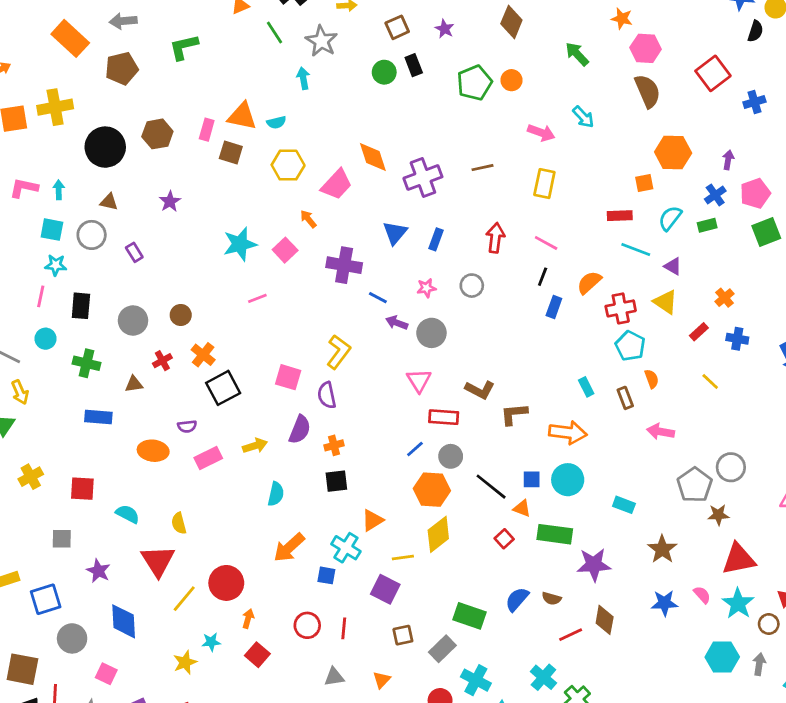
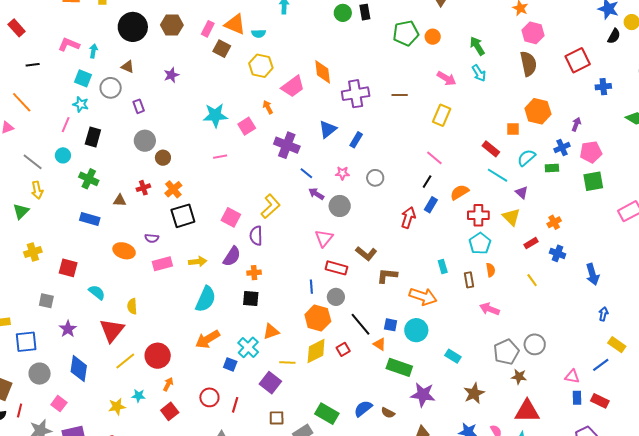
green arrow: (577, 54) -> (477, 46), moved
red rectangle: (620, 216) -> (491, 149), turned 30
red arrow: (495, 238) -> (408, 218), moved
gray circle: (133, 320) -> (145, 141), moved
blue line: (415, 449) -> (311, 287), turned -64
cyan semicircle: (276, 494) -> (206, 299), size x1.5
red square: (504, 539) -> (343, 349), moved

